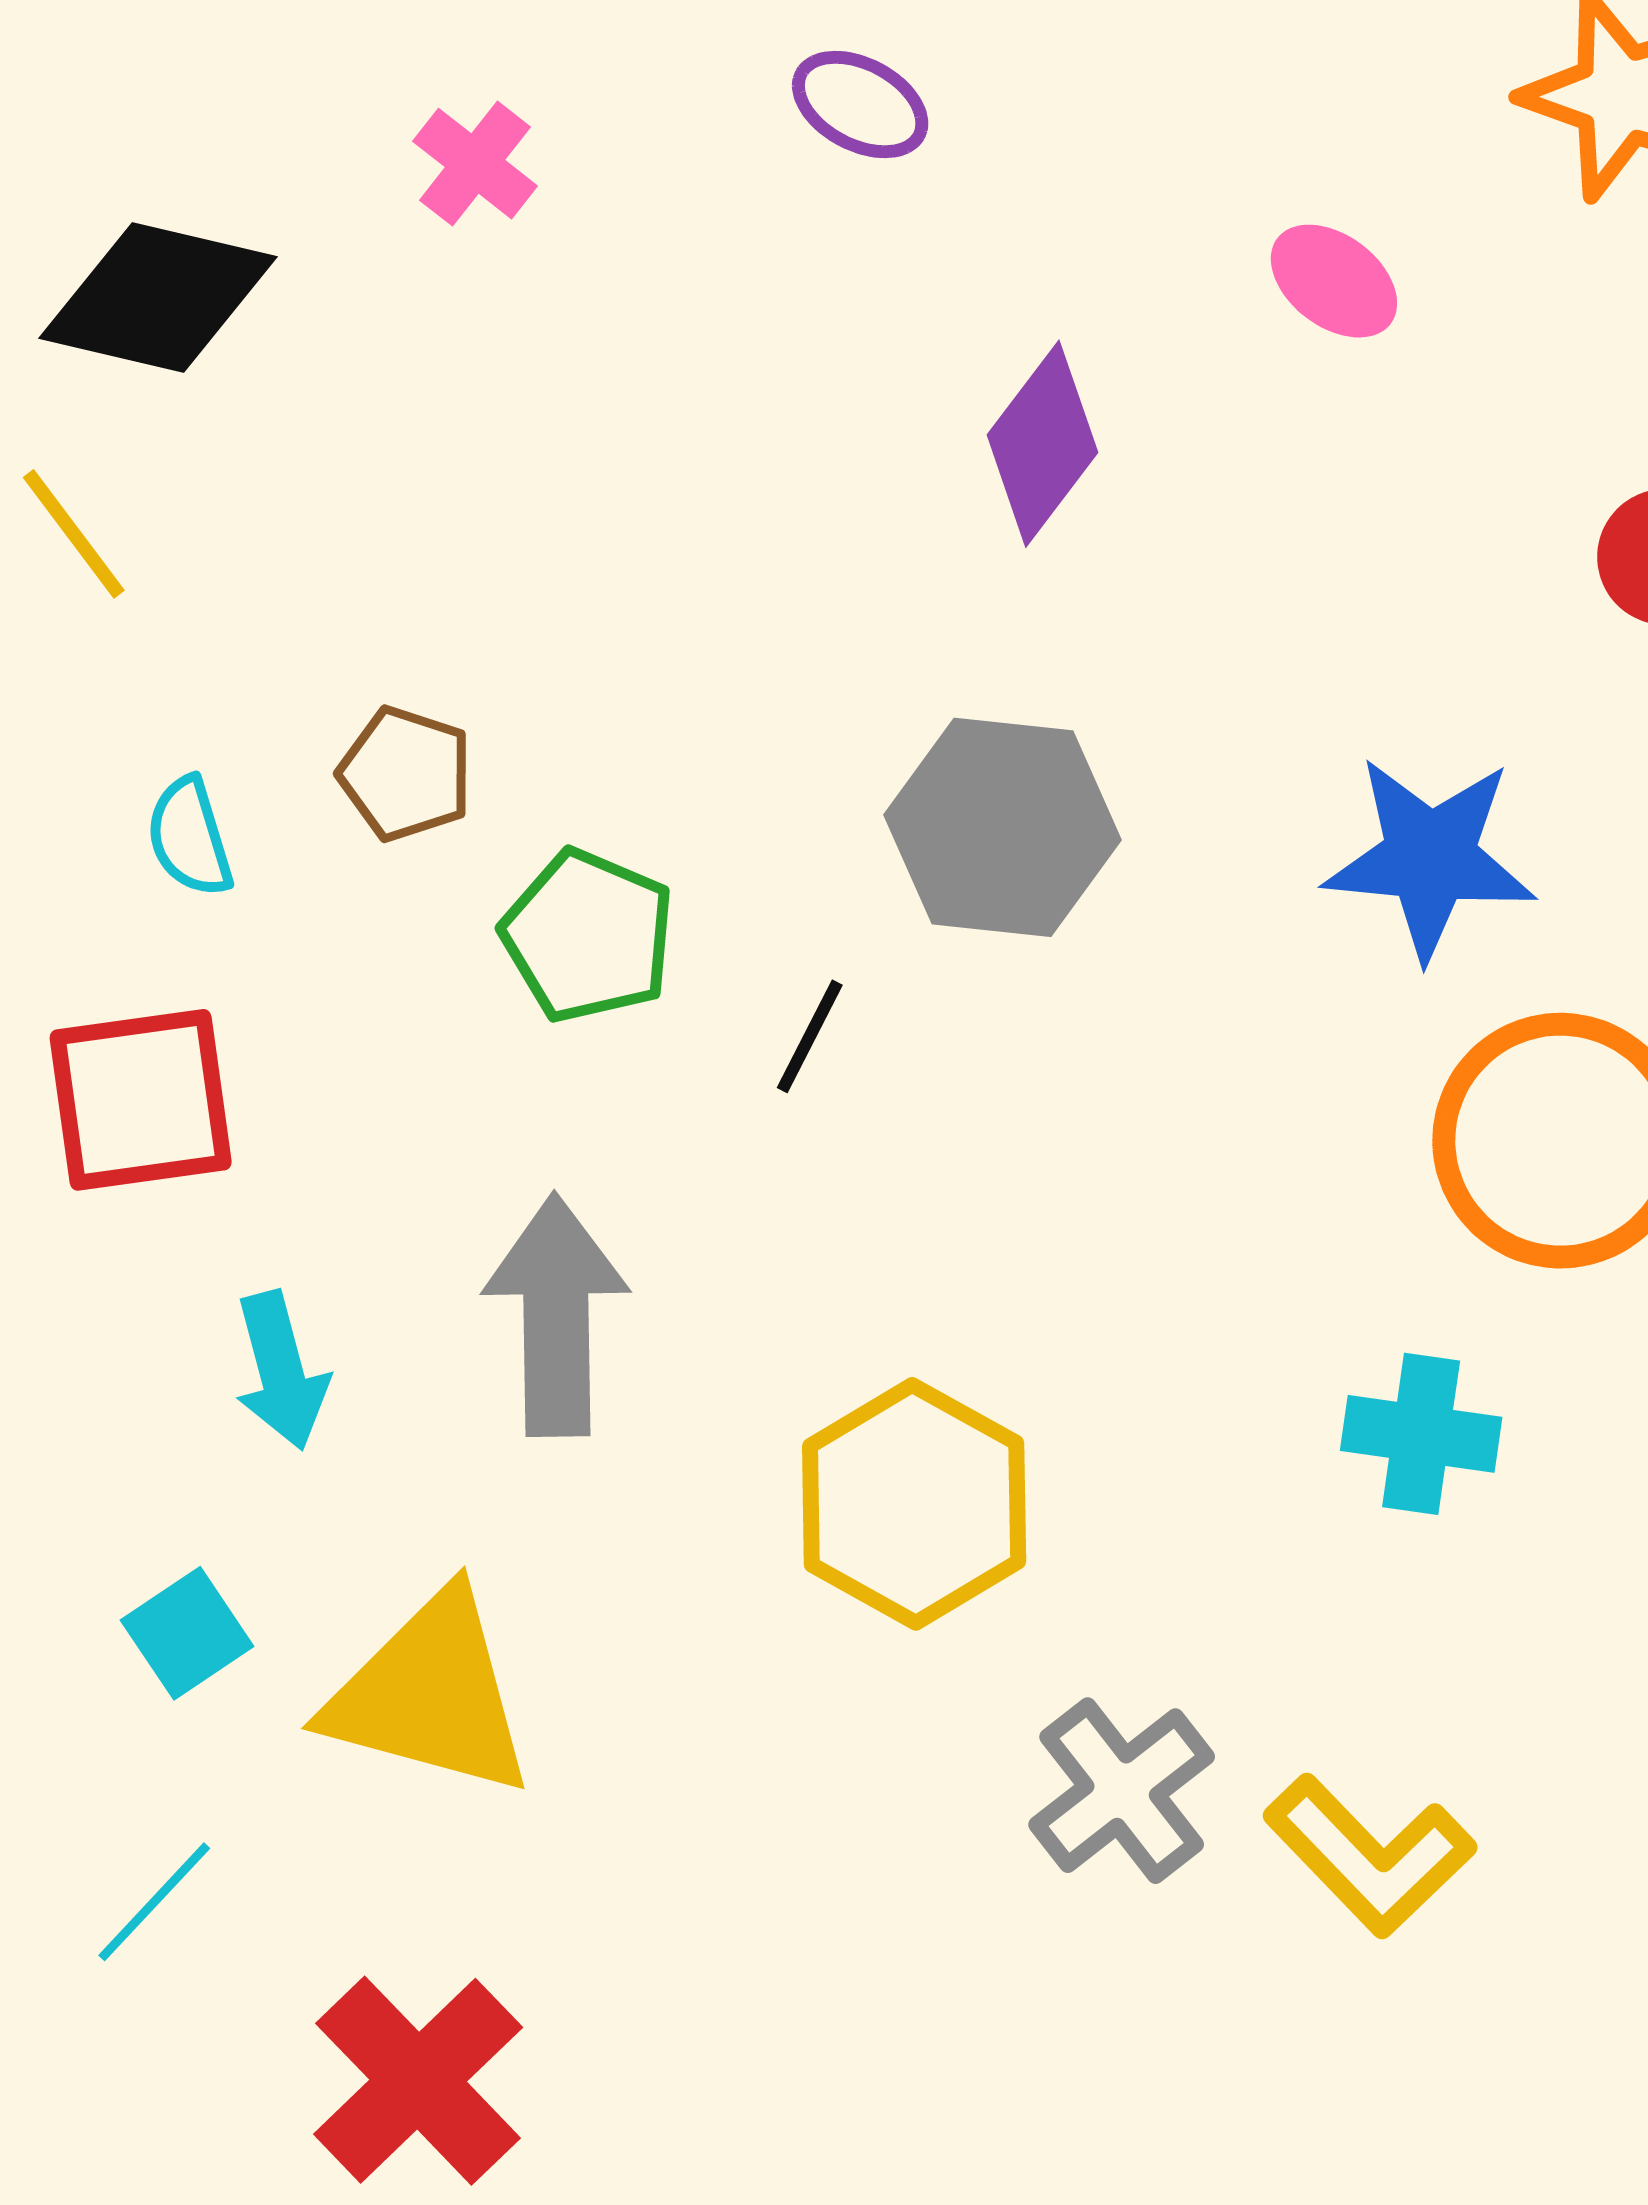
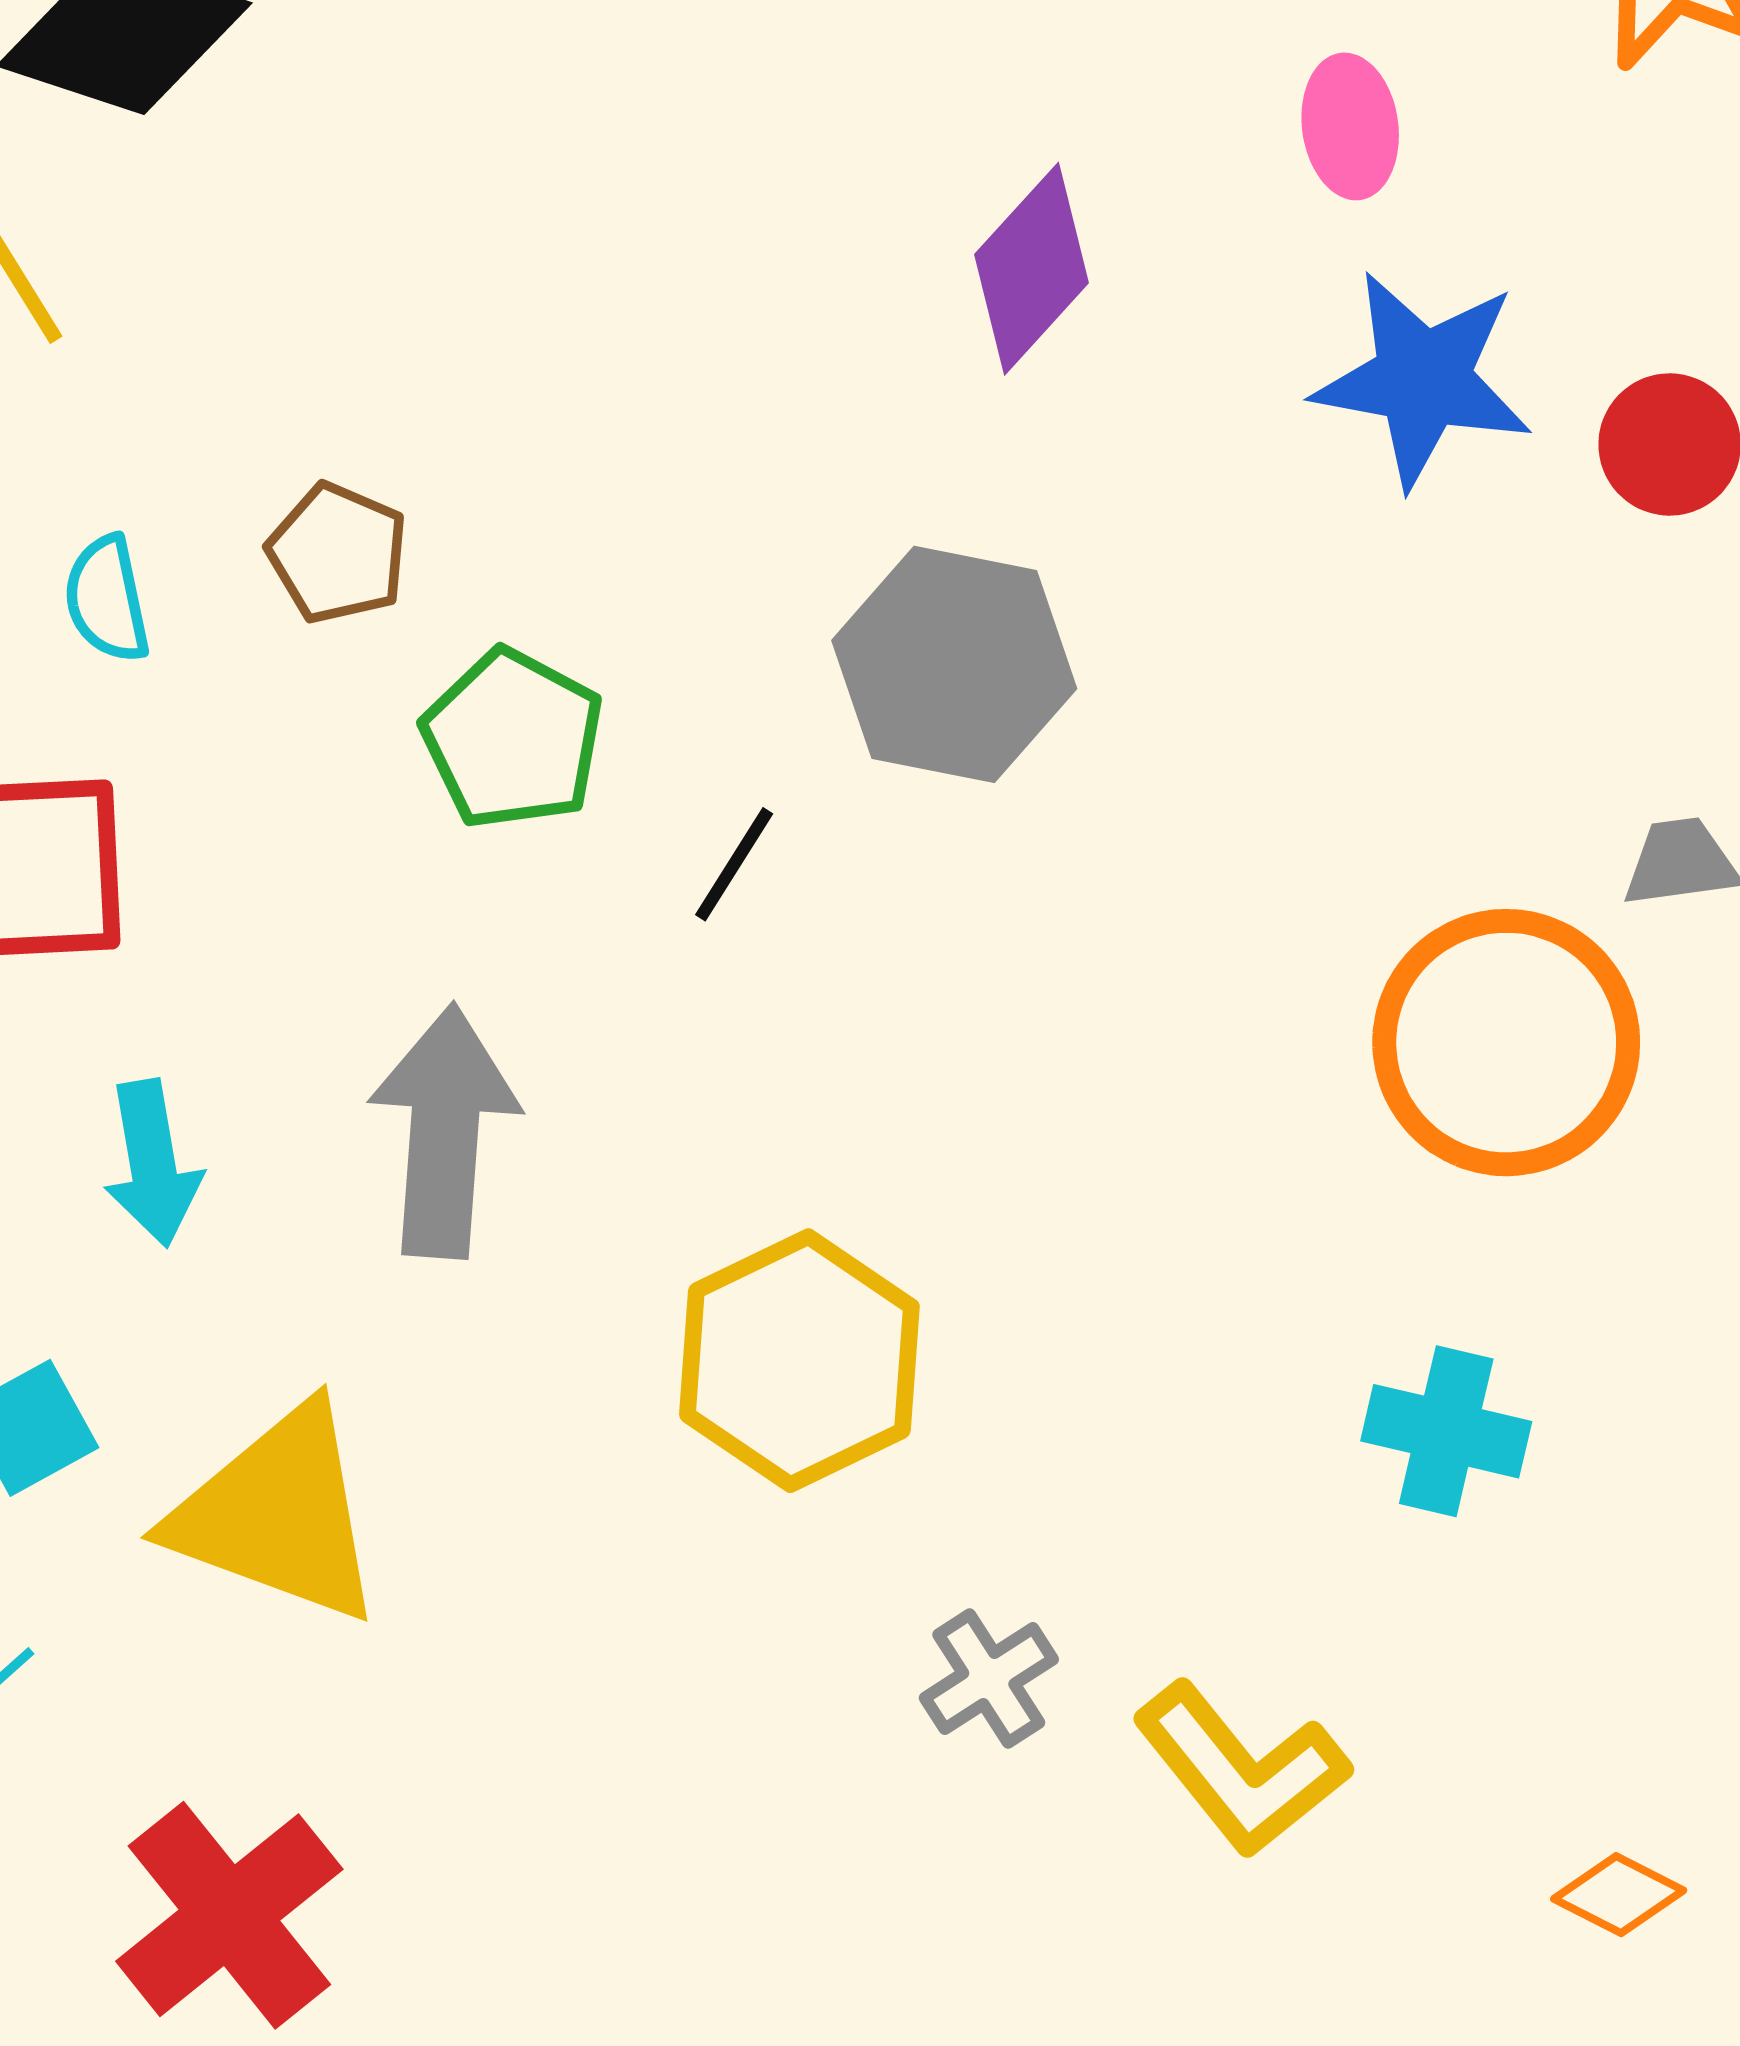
pink ellipse: (1334, 281) -> (1350, 126), turned 40
blue star: (1430, 858) -> (1423, 379), moved
cyan cross: (1421, 1434) -> (1446, 1431), moved
gray cross: (1122, 1791) -> (989, 1679), size x0.7

